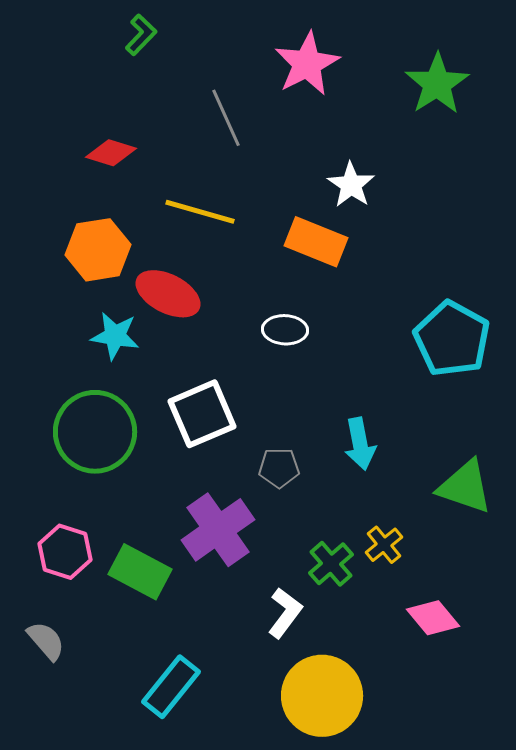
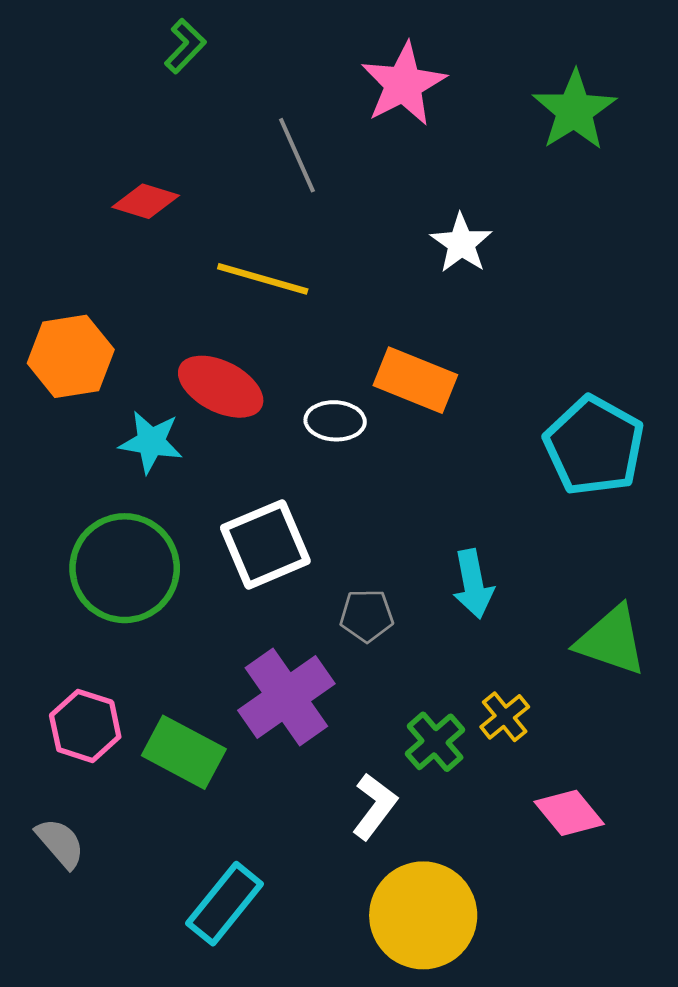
orange rectangle: (316, 242) -> (415, 380), moved
orange hexagon: (98, 250) -> (71, 356), moved
white ellipse: (285, 330) -> (335, 421), moved

